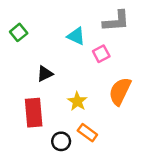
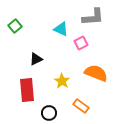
orange semicircle: (120, 91) -> (96, 73), turned 85
orange rectangle: (87, 133) -> (81, 106), moved

